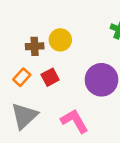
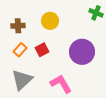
brown cross: (35, 46) -> (18, 26), moved

